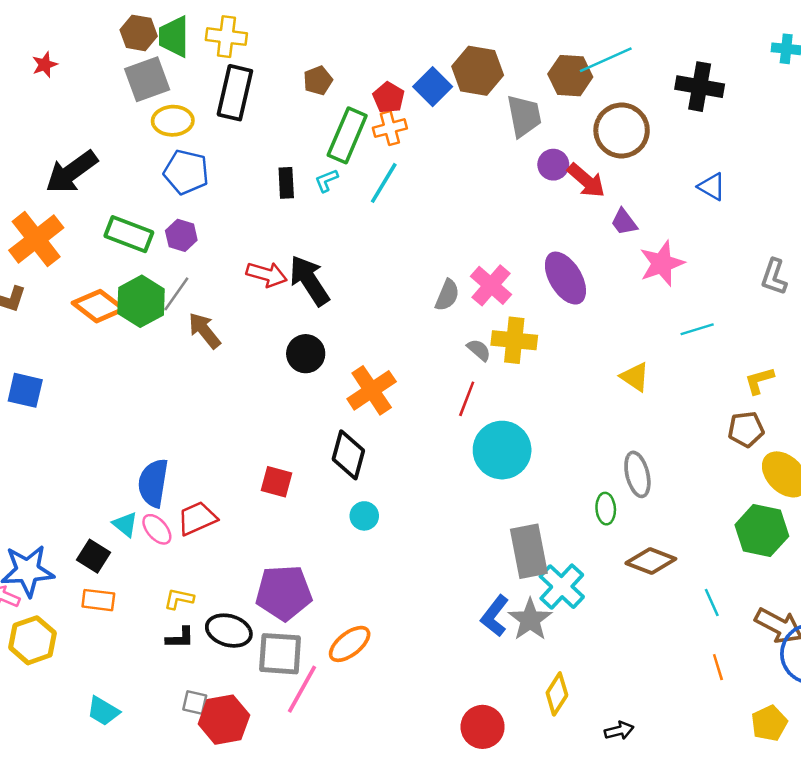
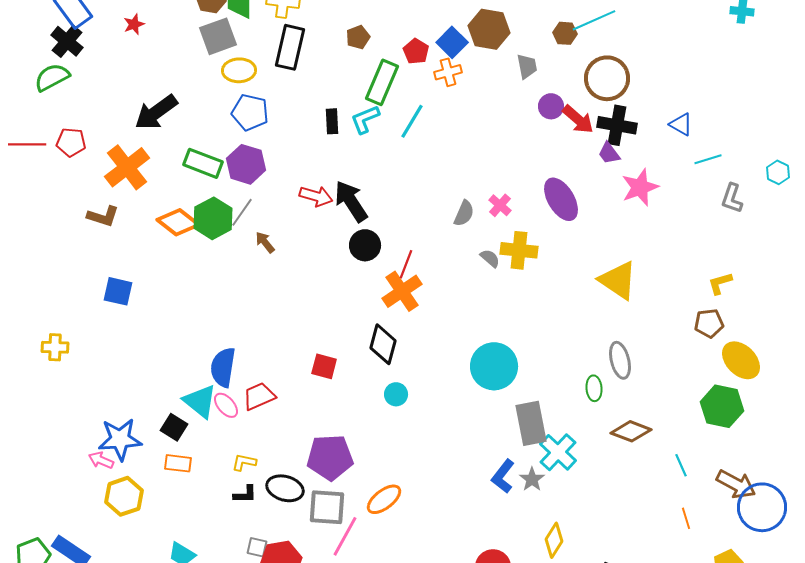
brown hexagon: (570, 76) -> (565, 33), size x0.7
black cross: (700, 87) -> (617, 125), moved
gray trapezoid: (524, 116) -> (527, 66), size x0.7
orange cross: (390, 128) -> (448, 72), moved
cyan L-shape: (326, 180) -> (365, 119), size x1.5
purple hexagon: (181, 235) -> (246, 164), size x1.5
pink cross: (491, 285) -> (500, 205), size x0.7
cyan line: (697, 329) -> (708, 159), moved
brown arrow: (204, 331) -> (265, 242), size x0.7
black circle: (306, 354) -> (365, 245), moved
yellow triangle: (635, 377) -> (618, 280), size x1.6
red line: (467, 399) -> (406, 264), moved
cyan circle: (502, 450) -> (494, 366), moved
cyan triangle: (125, 524) -> (200, 401), size x1.6
gray star: (530, 620) -> (532, 479), size x0.7

